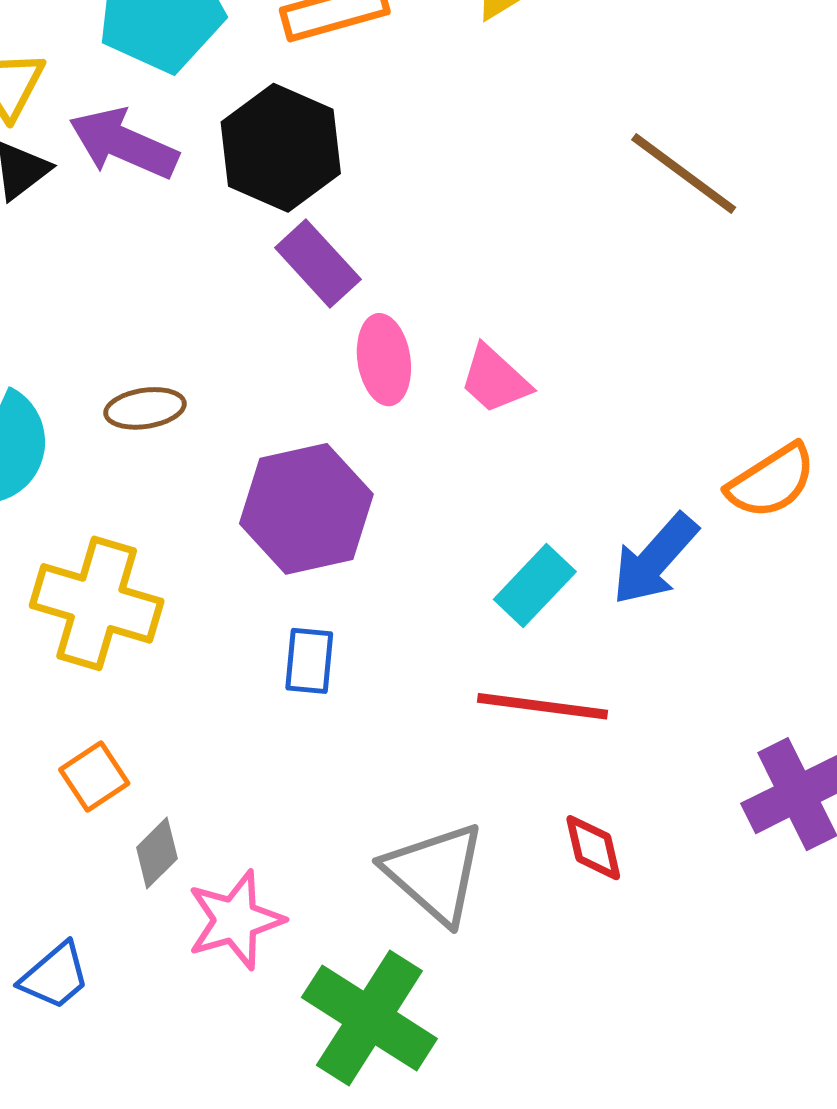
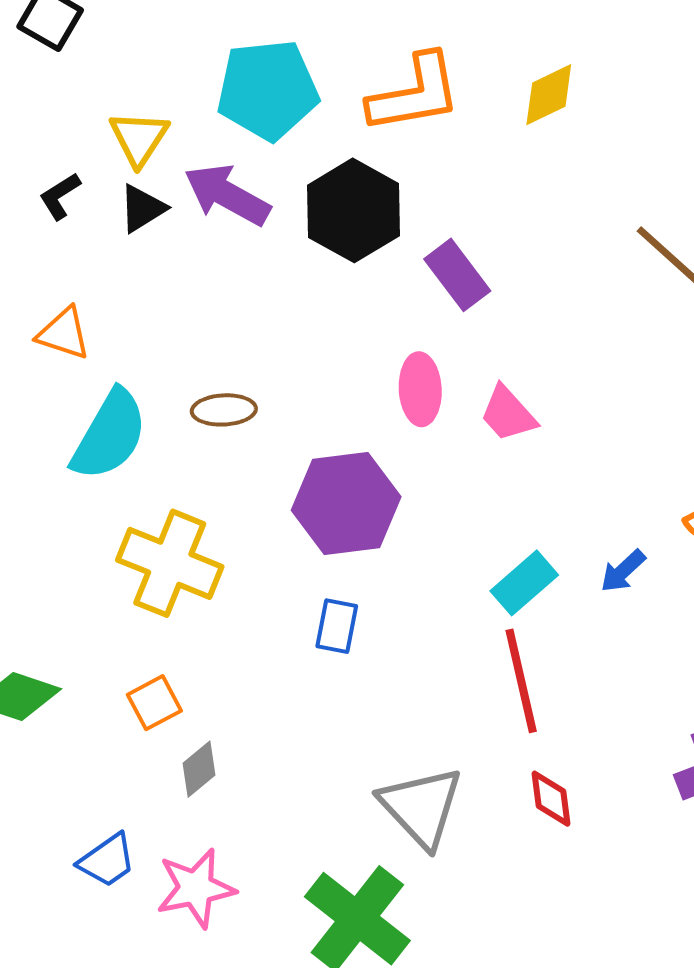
purple rectangle: (318, 264) -> (457, 275), moved
blue arrow: (655, 559) -> (623, 571), size x0.6
red line: (543, 706) -> (521, 681), turned 64
pink star: (235, 920) -> (196, 888), moved

